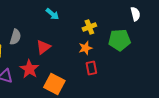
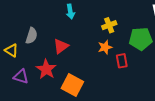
cyan arrow: (52, 14) -> (70, 12), turned 40
red rectangle: (91, 68) -> (122, 61), moved

